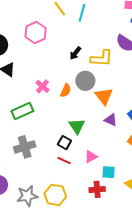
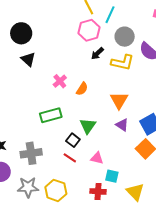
pink hexagon: (36, 33) -> (89, 30), moved
gray circle: (85, 81) -> (125, 37), moved
green rectangle: (22, 111) -> (51, 115), moved
gray cross: (25, 147) -> (31, 153), moved
pink triangle: (91, 157) -> (97, 158), turned 32

